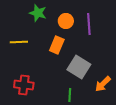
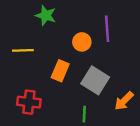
orange circle: (66, 21) -> (82, 42), moved
orange rectangle: (57, 45) -> (60, 71), moved

